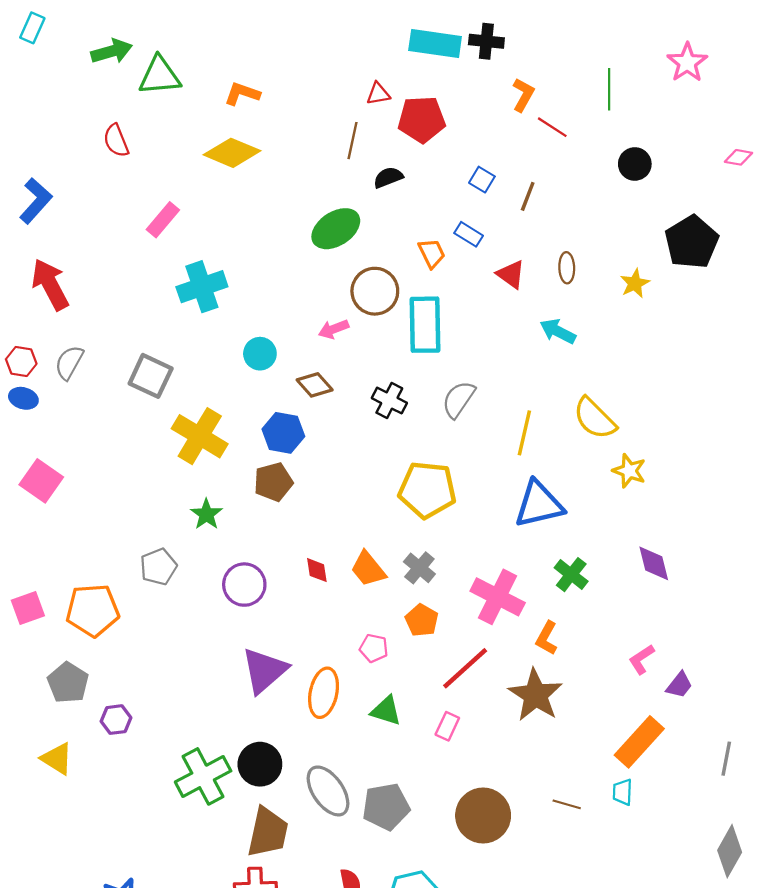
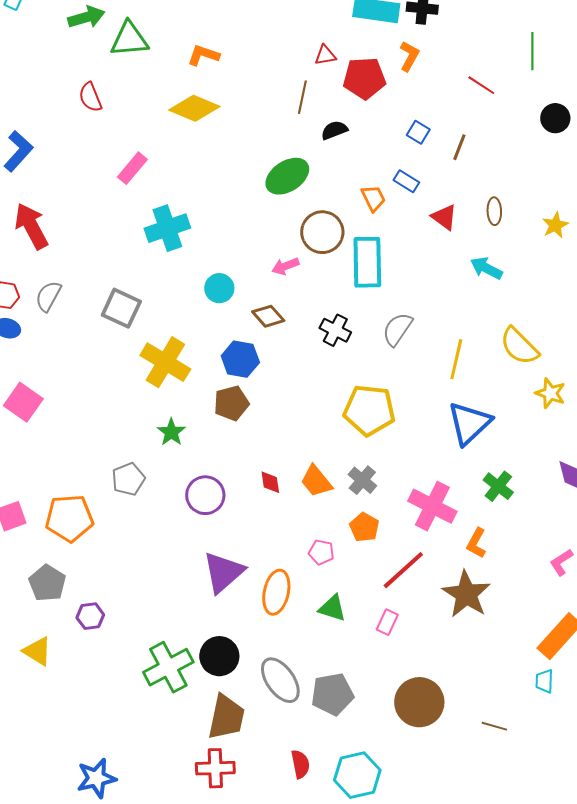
orange L-shape: (523, 95) -> (409, 56), moved
blue triangle: (539, 504) -> (469, 423), turned -30
brown line: (567, 804) -> (494, 726), moved

